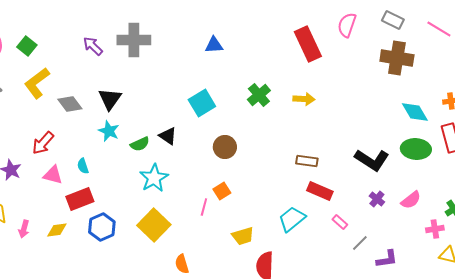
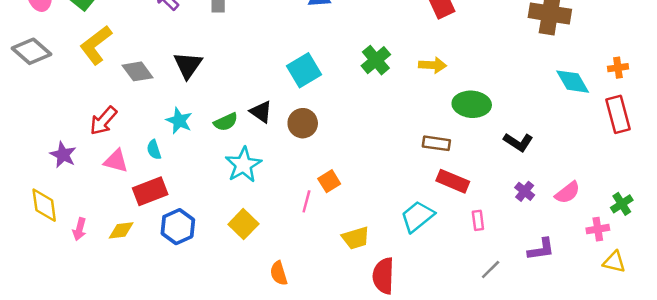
cyan star: (109, 131) -> (179, 121), moved
brown circle: (225, 147) -> (303, 123), moved
green ellipse: (416, 149) -> (472, 104), moved
black L-shape: (372, 160) -> (518, 142), size x0.7
pink rectangle: (340, 222) -> (478, 220), turned 42
yellow square: (154, 225) -> (243, 224), size x0.7
gray line: (360, 243) -> (491, 269), moved
purple L-shape: (387, 259) -> (541, 249), moved

